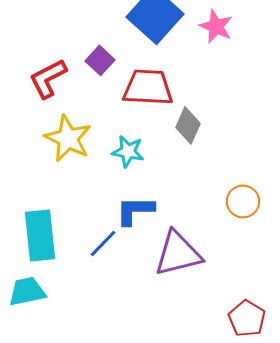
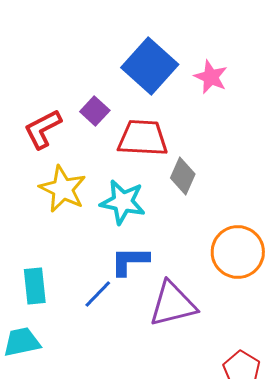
cyan star: (128, 151) -> (123, 202), size x1.4
orange circle: (243, 201) -> (238, 252), size x1.6
cyan rectangle: (40, 235) -> (35, 286), size x0.7

